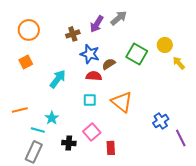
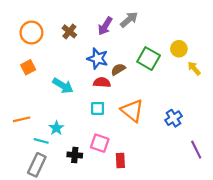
brown cross: (73, 34) -> (69, 31), moved, turned -32
cyan arrow: (58, 79) -> (63, 86), turned 84
blue cross: (161, 121) -> (173, 118), moved
pink square: (92, 132) -> (100, 143), turned -30

